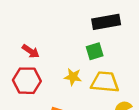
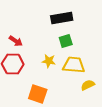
black rectangle: (106, 22) -> (62, 18), moved

